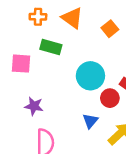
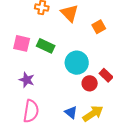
green rectangle: (51, 47) -> (46, 46), moved
blue triangle: (90, 121) -> (71, 112), moved, turned -40

